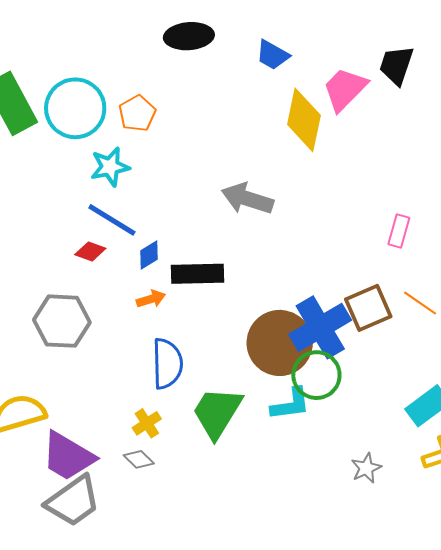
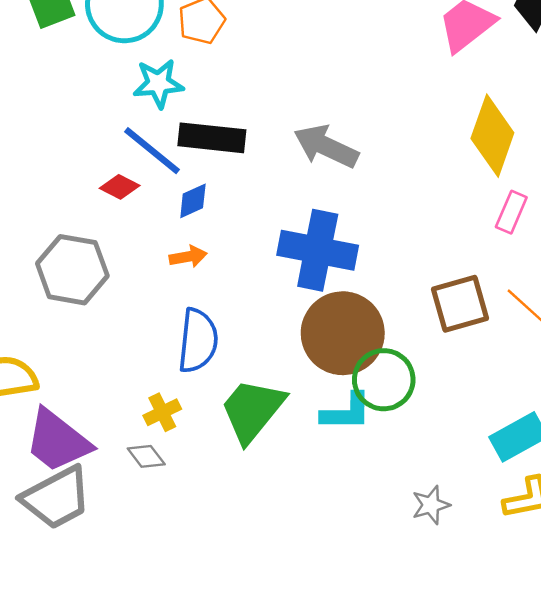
yellow diamond: (304, 120) -> (492, 136), moved
black rectangle: (197, 274) -> (212, 138), moved
blue cross: (320, 327) -> (318, 250), moved, turned 34

